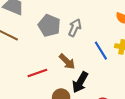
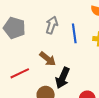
gray pentagon: (49, 26) -> (14, 28), moved
blue line: (101, 51) -> (74, 33), moved, turned 30

